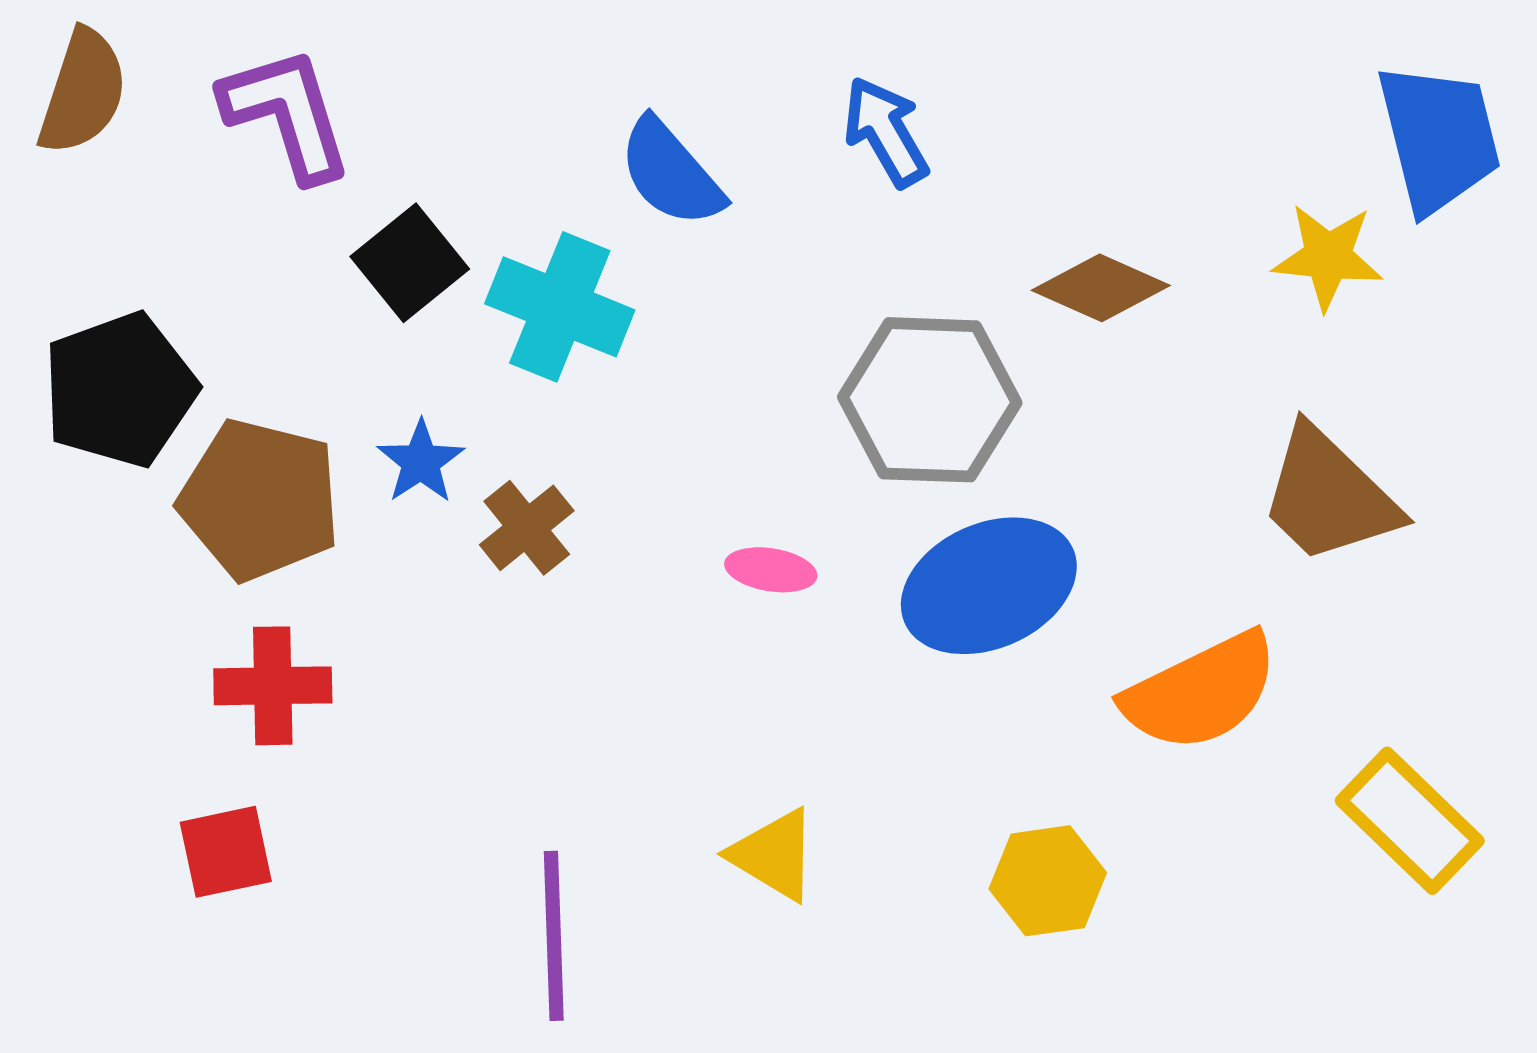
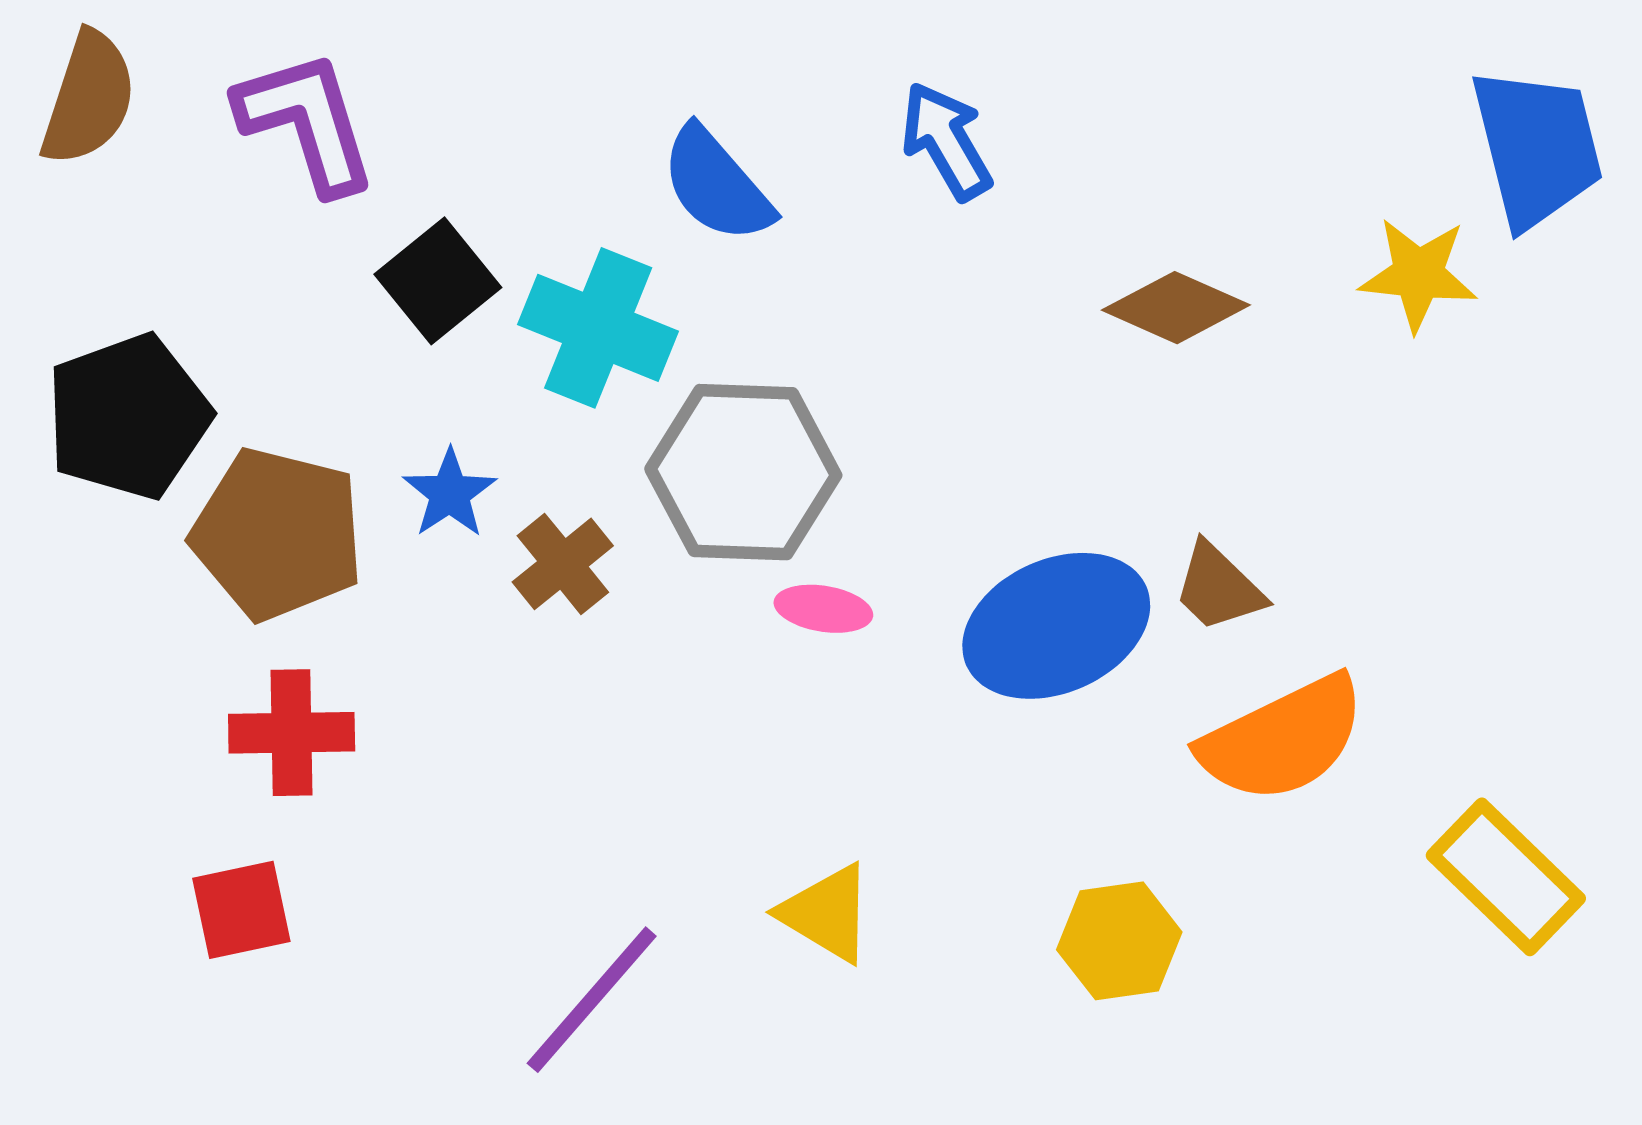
gray hexagon: (930, 400) -> (743, 472), moved
brown trapezoid: (1329, 496) -> (1219, 587), moved, size x0.6
purple line: (554, 936) -> (592, 1000), turned 43

